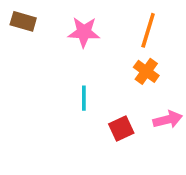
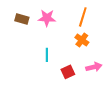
brown rectangle: (23, 21) -> (22, 19), moved

